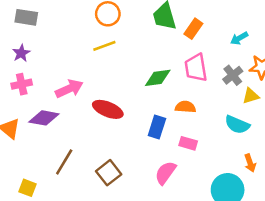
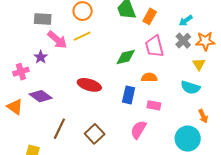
gray rectangle: (26, 17) -> (43, 19), moved
purple star: (21, 53) -> (41, 57), moved
gray cross: (233, 75) -> (183, 41), moved
pink arrow: (69, 89) -> (57, 40), moved, turned 70
yellow triangle: (251, 96) -> (199, 64), turned -40
purple diamond: (44, 118) -> (41, 96), turned 30

